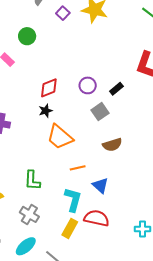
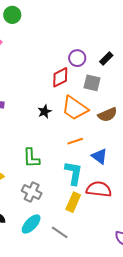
red diamond: (49, 88) -> (60, 77), moved
black star: (46, 111) -> (45, 112), moved
gray square: (100, 112) -> (92, 83), turned -36
orange trapezoid: (60, 137) -> (75, 108), moved

